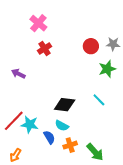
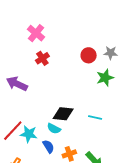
purple arrow: (18, 74) -> (17, 84), size x1.5
cyan line: (99, 100) -> (95, 117), moved, turned -32
cyan semicircle: (62, 126) -> (54, 129), moved

